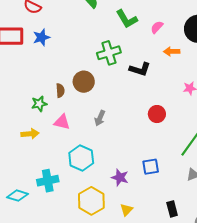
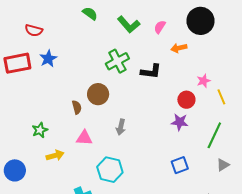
green star: (39, 104) -> (40, 130), moved
red circle: (157, 114) -> (186, 100), moved
purple star: (120, 178) -> (180, 122), moved

